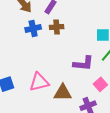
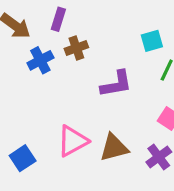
purple L-shape: (83, 63) -> (116, 84), moved

